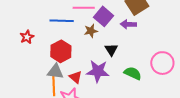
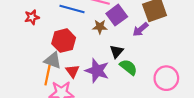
purple arrow: (128, 24) -> (140, 29), turned -56
green semicircle: (133, 73) -> (128, 67), moved

